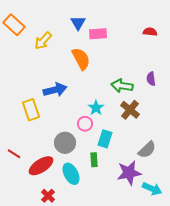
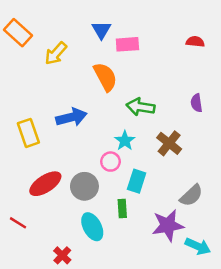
green arrow: (122, 86) -> (140, 107), moved
yellow rectangle: (31, 110) -> (28, 133), moved
red line: (14, 154) -> (18, 223), moved
red ellipse: (41, 166) -> (45, 184), moved

